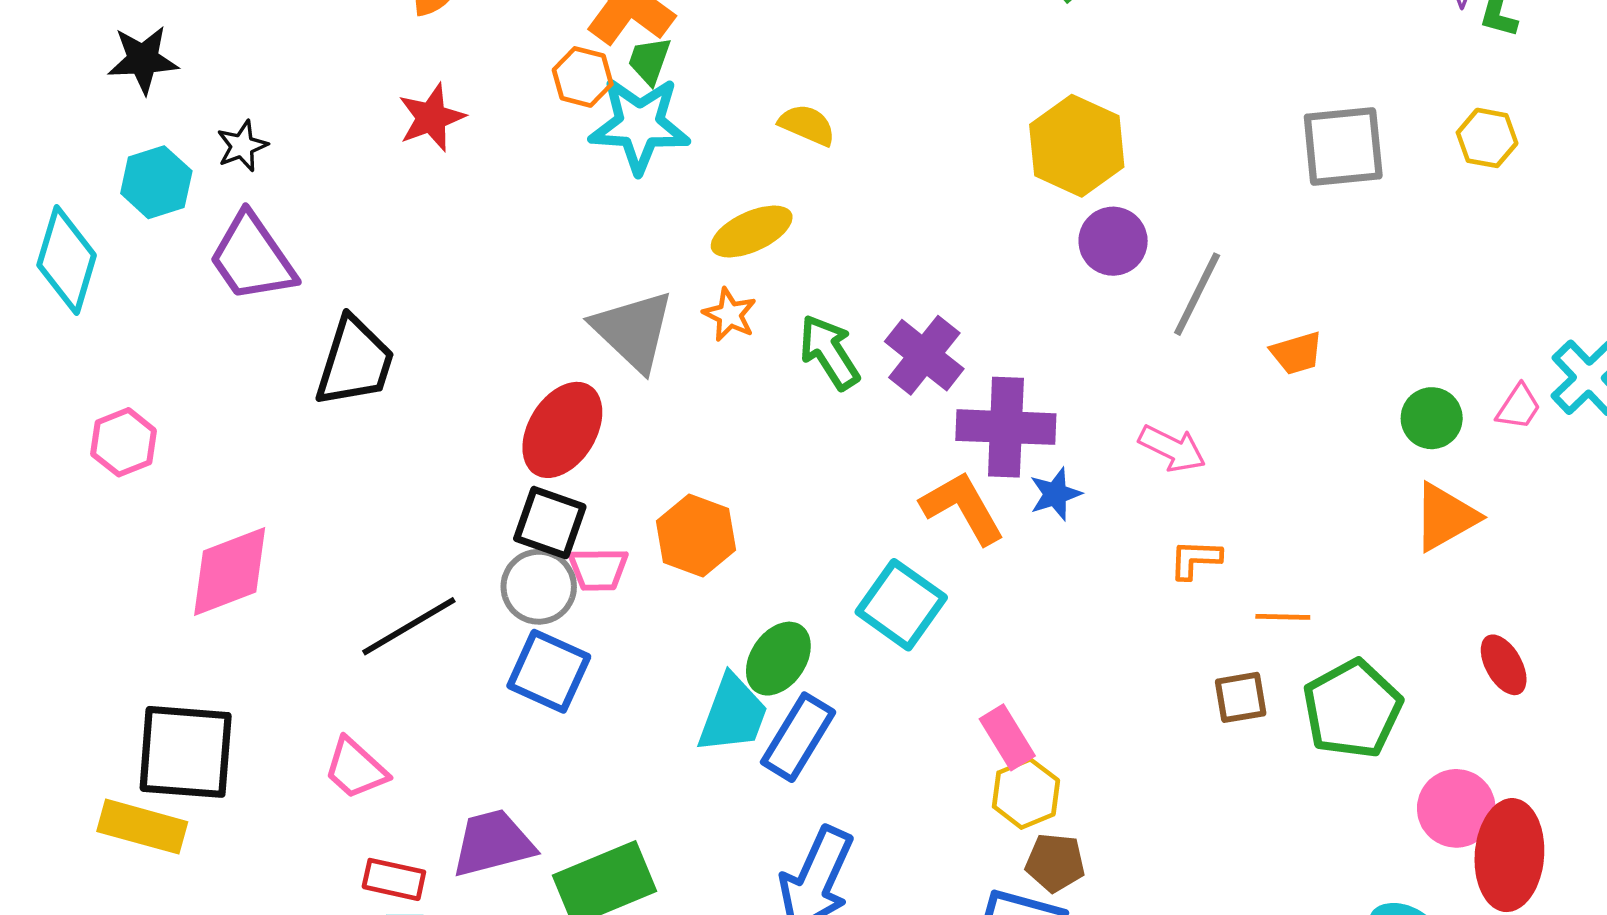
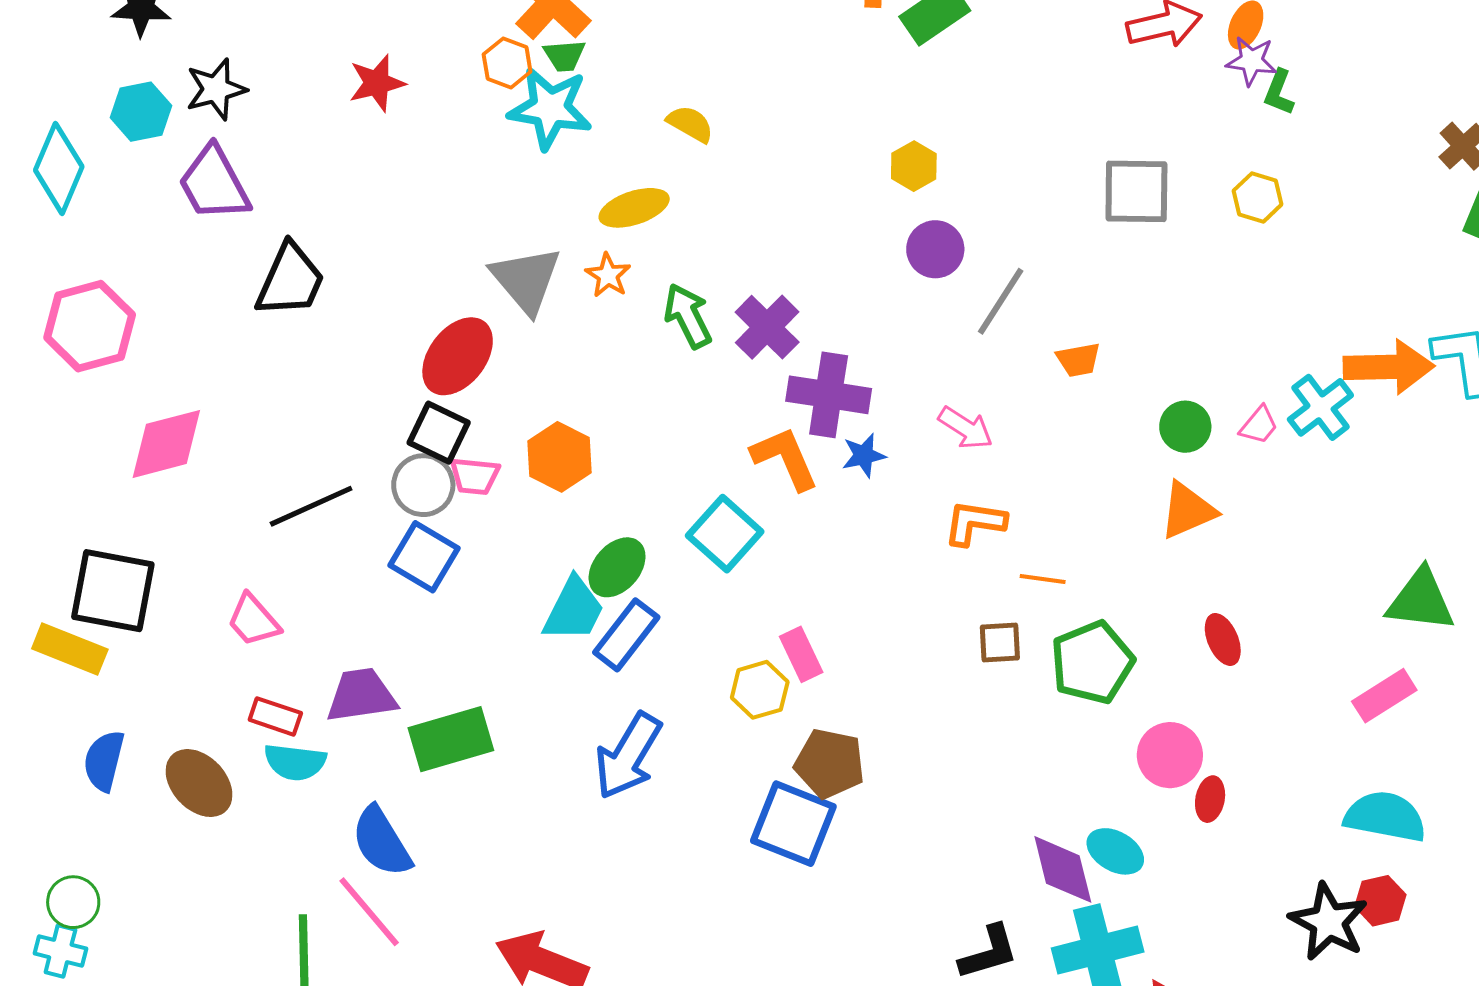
green trapezoid: (649, 61) -> (564, 56), turned -120
black star: (242, 146) -> (216, 89), size x1.4
yellow hexagon: (1077, 146) -> (914, 166), size x0.6
pink hexagon: (124, 442) -> (90, 326), size x1.6
orange L-shape: (1195, 559) -> (975, 523), size x1.4
yellow hexagon: (1026, 793) -> (760, 690), moved
red ellipse: (1509, 855) -> (1210, 799), size x0.5
brown pentagon: (1055, 863) -> (830, 763), size x1.4

